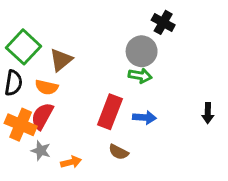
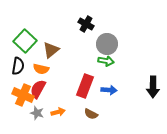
black cross: (163, 22) -> (86, 24), moved
black arrow: (208, 113) -> (153, 87), size x1.5
orange arrow: (71, 162) -> (58, 112), moved

